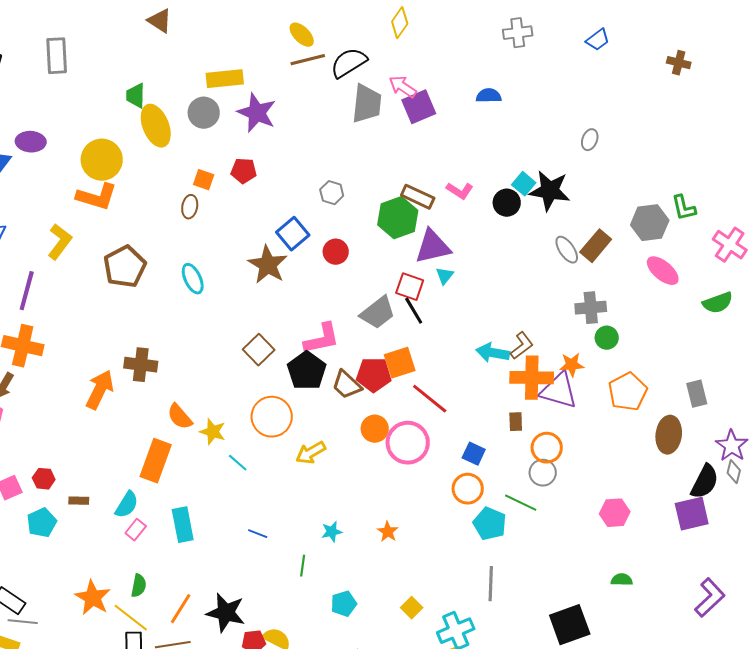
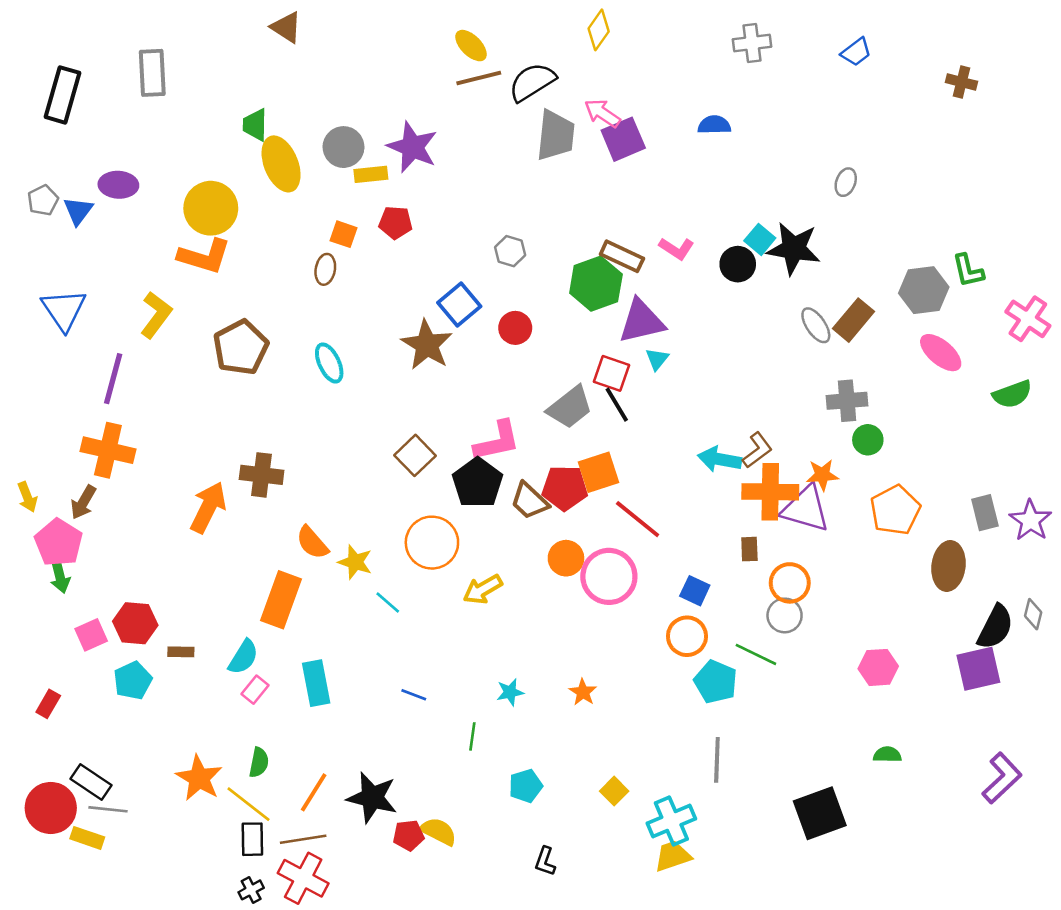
yellow rectangle: (225, 79) -> (371, 174), moved, size x0.7
purple star: (732, 446) -> (1030, 520), moved
red hexagon: (44, 479) -> (135, 623), size x1.5

